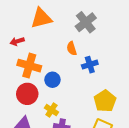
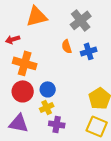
blue cross: (90, 65) -> (89, 51), moved
blue circle: (52, 80) -> (48, 89), moved
yellow cross: (51, 110) -> (47, 107), turned 32

